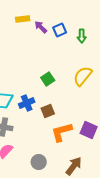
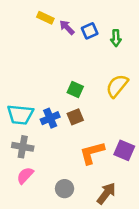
yellow rectangle: (23, 19) -> (45, 18), turned 32
green square: (48, 79) -> (75, 89), turned -32
brown square: (48, 111) -> (75, 117), moved

